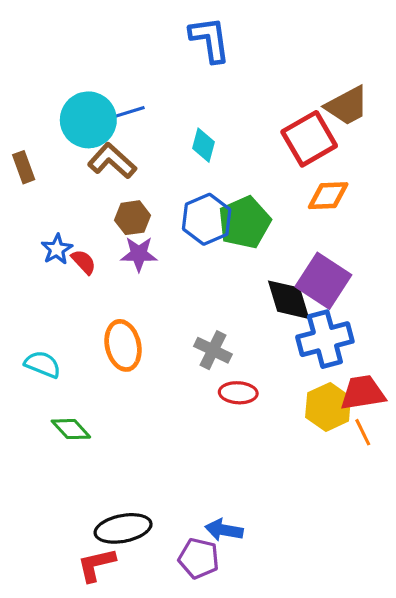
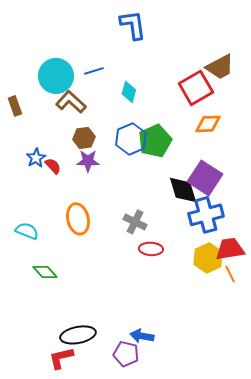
blue line: (129, 112) -> (94, 71), moved

